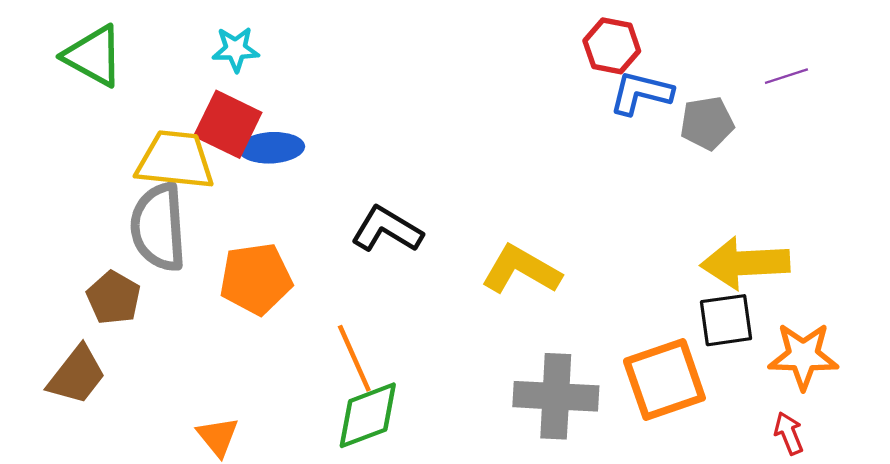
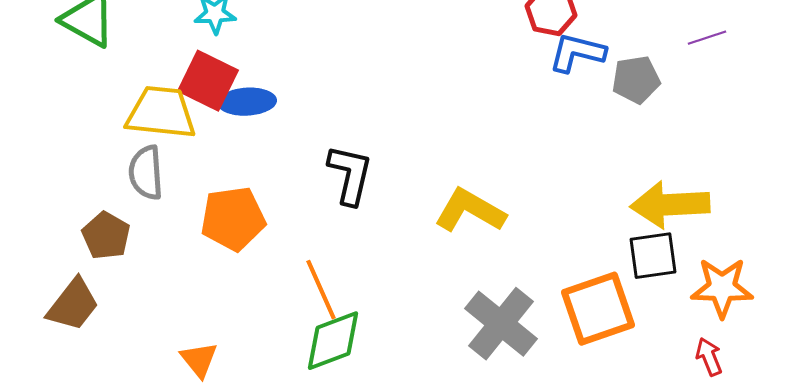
gray semicircle: (158, 227) -> (146, 173), size x0.7
black L-shape: (387, 229) -> (350, 175), turned 72
gray cross: (556, 396) -> (501, 324), turned 36

